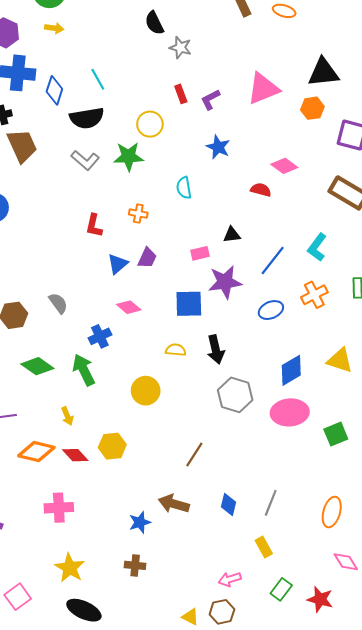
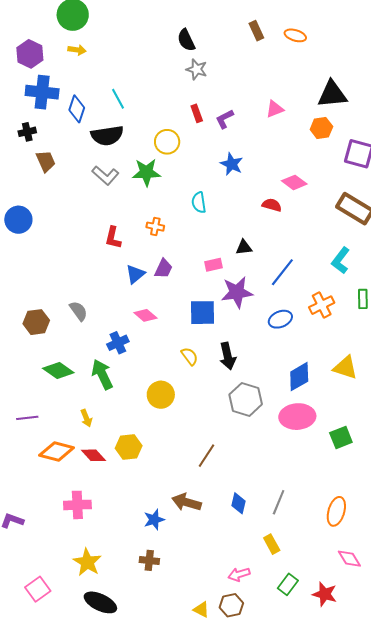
black semicircle: (154, 23) -> (186, 40), moved
pink triangle: (263, 89) -> (275, 109), size x0.6
brown trapezoid: (22, 146) -> (46, 161), size x0.7
cyan L-shape: (317, 247) -> (341, 260), moved
yellow semicircle: (176, 350) -> (190, 356), turned 48

